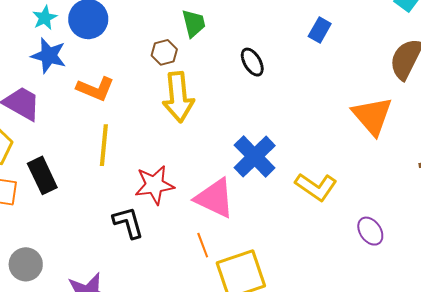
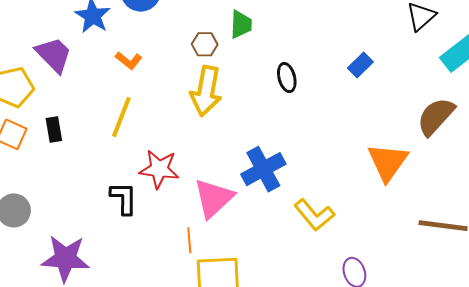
orange L-shape: (95, 89) -> (129, 60), size x0.7
black rectangle: (42, 175) -> (54, 129), size x0.7
pink triangle: (215, 198) -> (214, 198), turned 36

